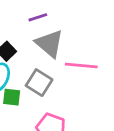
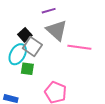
gray square: (39, 83) -> (32, 46), moved

